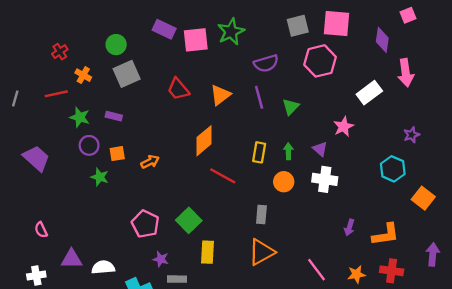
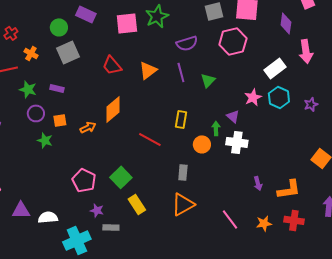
purple rectangle: (164, 29) -> (86, 14), moved
orange diamond: (204, 141) -> (113, 109), moved
green arrow: (288, 151) -> (216, 128), moved
cyan hexagon: (393, 169) -> (279, 97), moved
purple arrow: (349, 227) -> (258, 183), turned -32
yellow rectangle: (208, 252) -> (137, 204), turned -36

